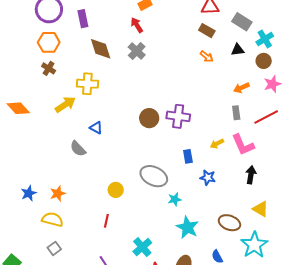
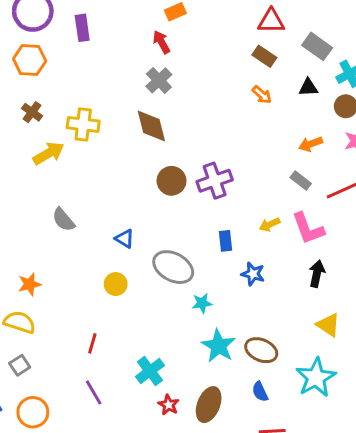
brown diamond: (101, 49) -> (151, 126), moved
brown cross: (49, 68) -> (32, 112), moved
gray rectangle: (236, 113) -> (301, 180), turned -48
purple cross: (178, 116) -> (215, 181), turned -30
blue triangle: (96, 128) -> (125, 239), moved
red line: (106, 221) -> (92, 343), moved
brown ellipse: (229, 223) -> (261, 350), moved

